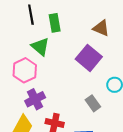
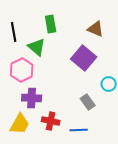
black line: (31, 15) -> (14, 32), moved
purple cross: (35, 99) -> (32, 98), turned 30

